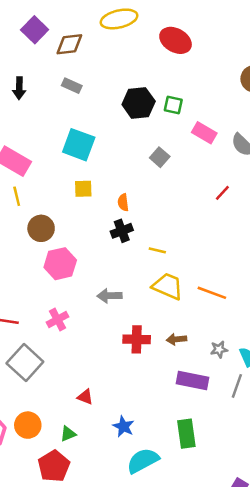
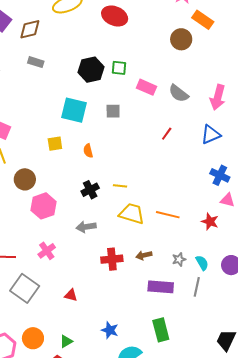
cyan square: (79, 145) -> (74, 110), moved
gray square: (160, 157) -> (113, 111), turned -35
black cross: (122, 231) -> (90, 190), moved
red triangle: (85, 397) -> (71, 295), moved

